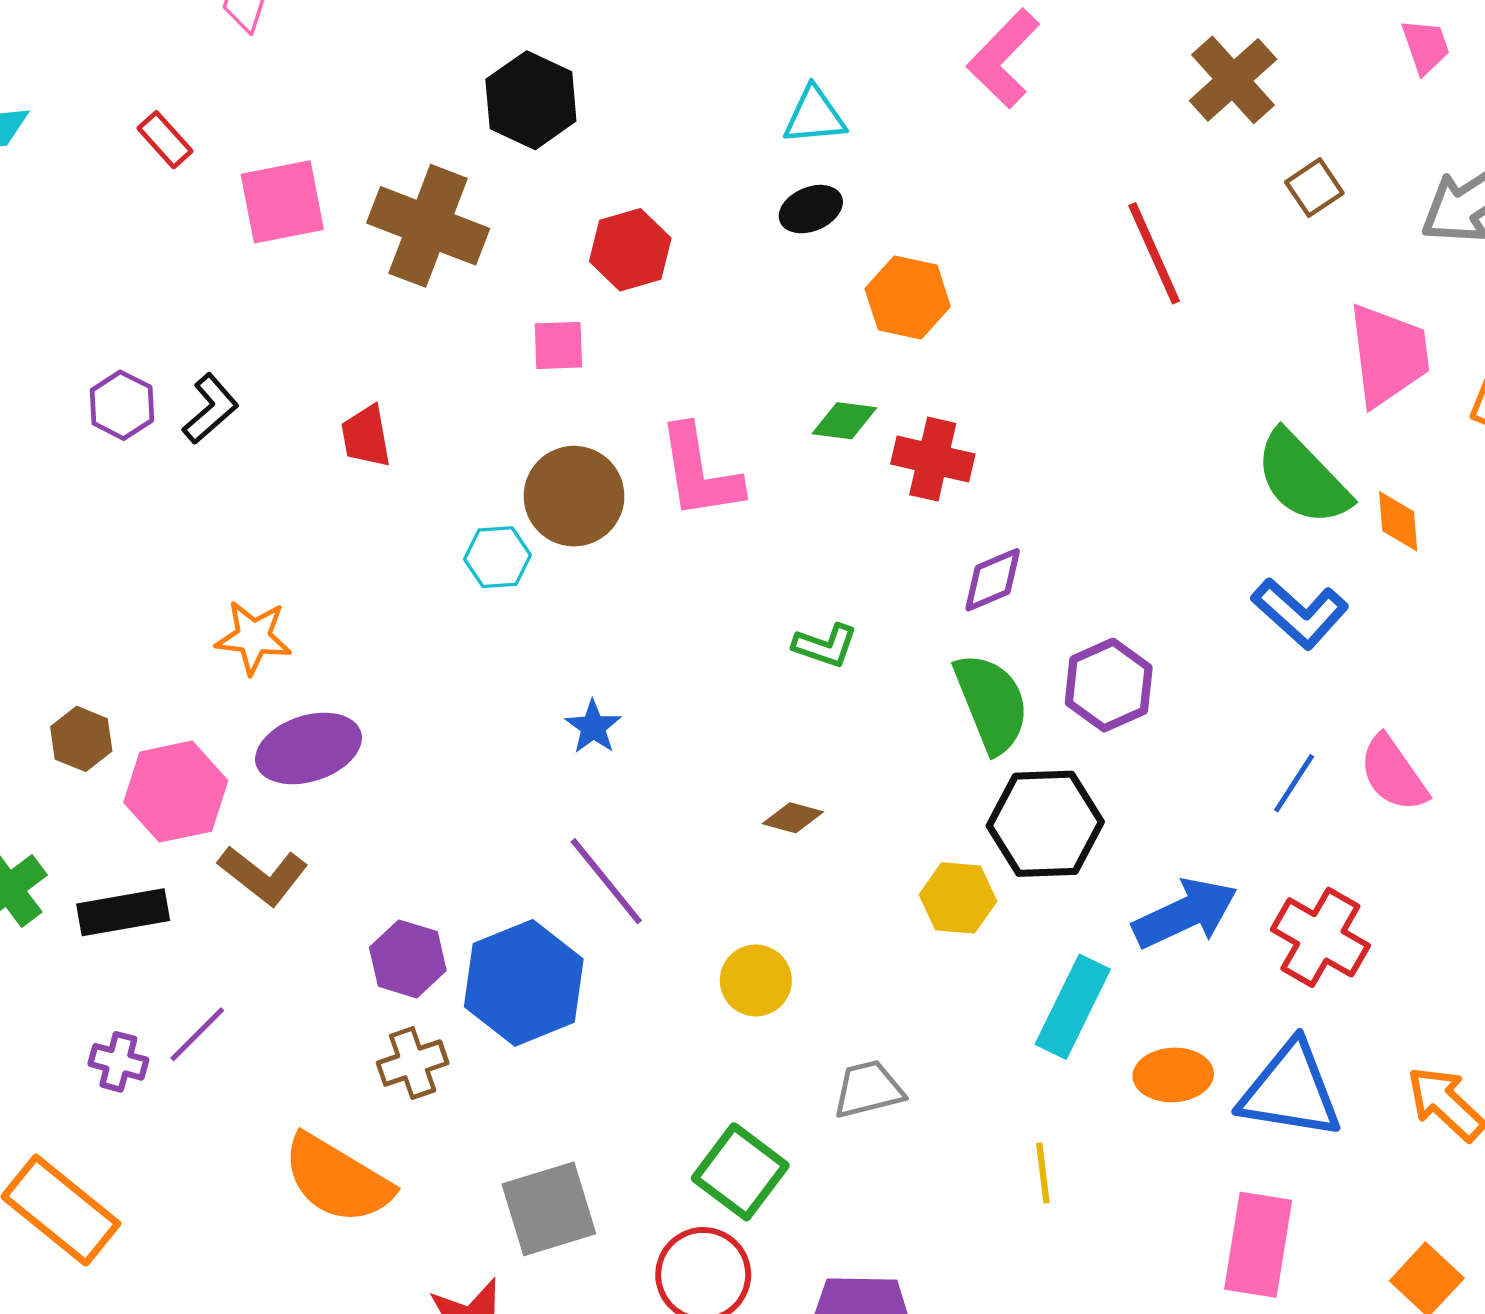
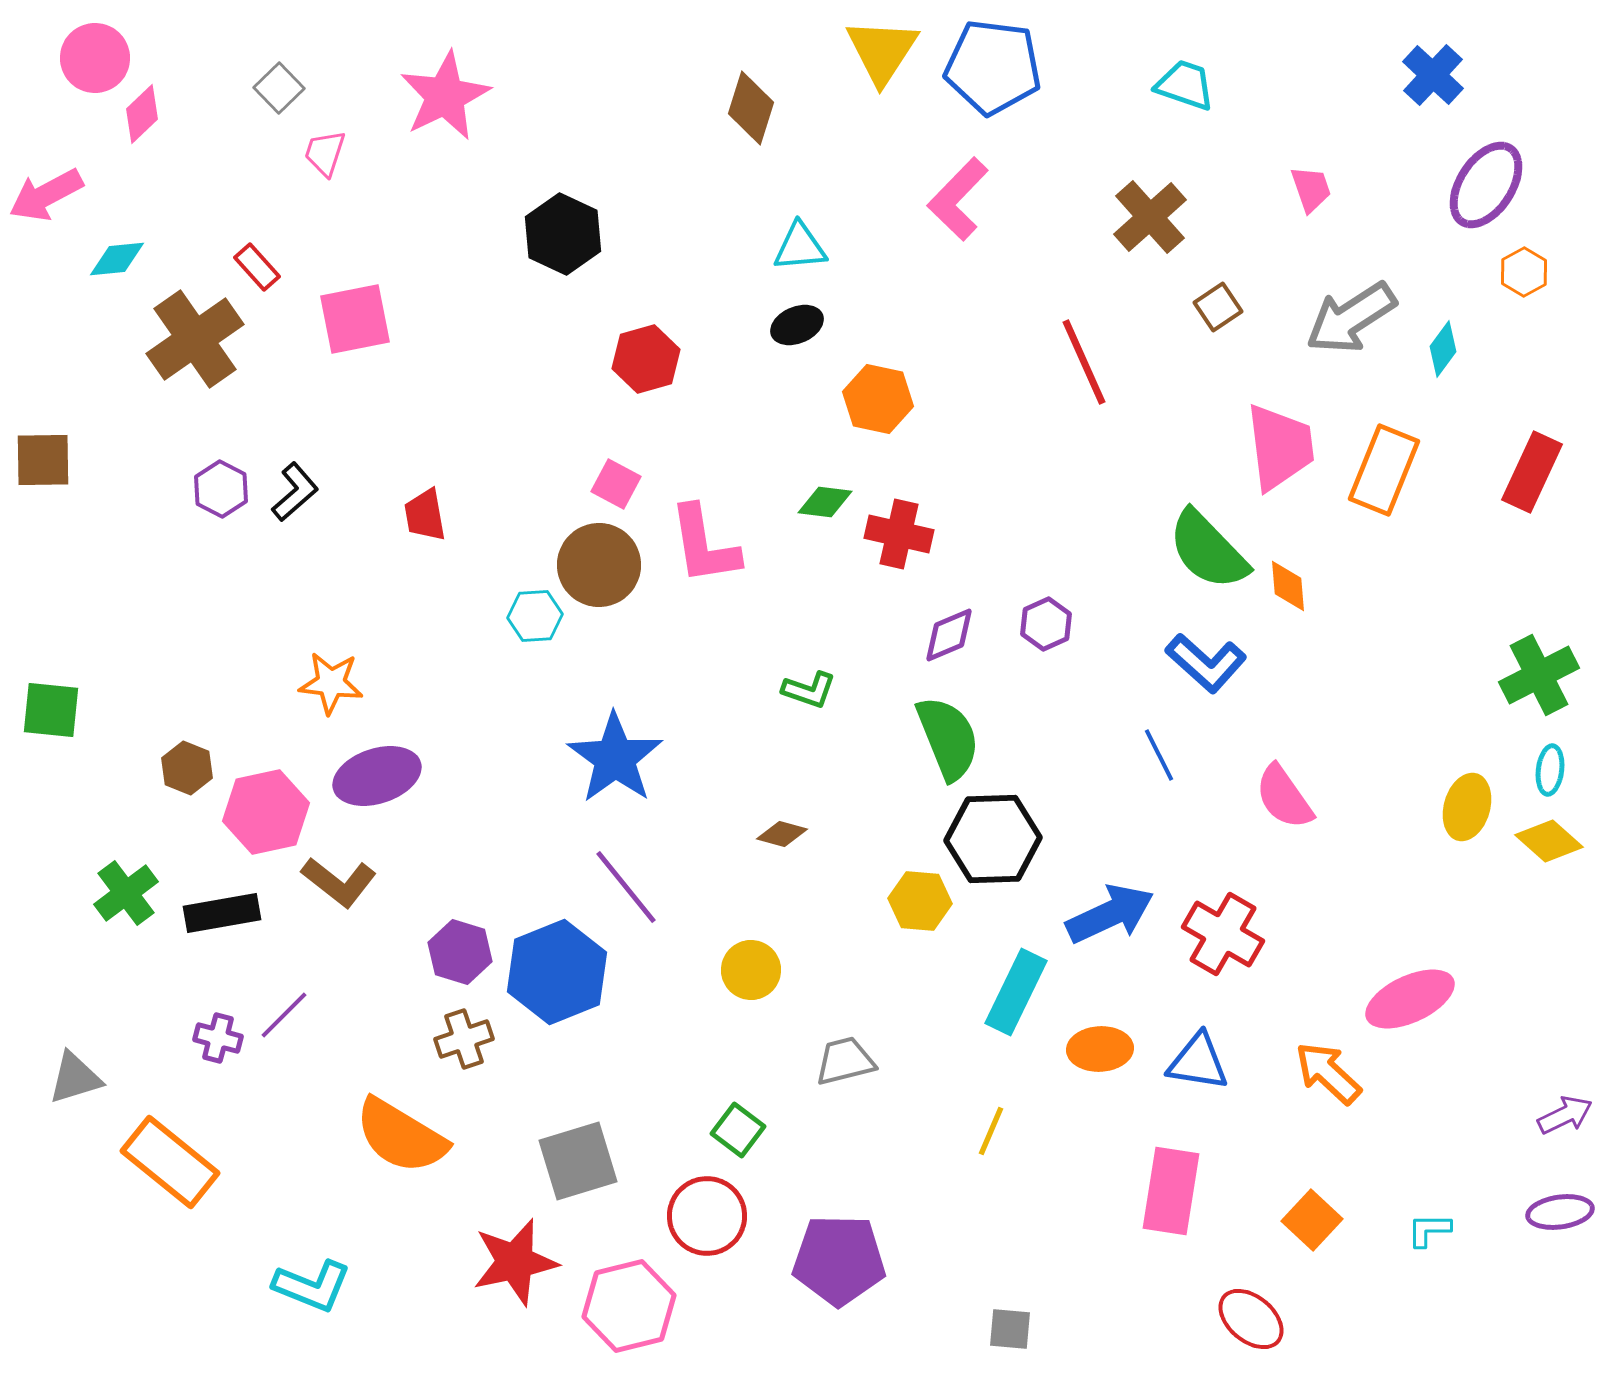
brown cross: (428, 226) -> (195, 339), moved, turned 34
pink square: (558, 345) -> (616, 484), moved, turned 30
purple hexagon: (1109, 685) -> (1046, 624), moved, size x0.7
blue star: (593, 727) -> (615, 758), size x2.0
blue line: (1294, 783) -> (1159, 755), moved, turned -60
blue triangle: (1290, 1091) -> (1198, 1062), size x0.7
green square: (740, 1172) -> (738, 1130), size x0.7
yellow line: (1043, 1173) -> (991, 1131), turned 30

